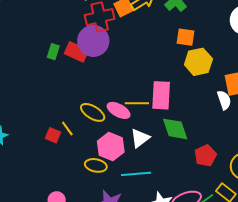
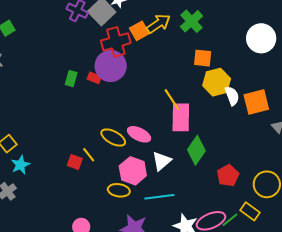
red rectangle: (76, 52) -> (94, 78), size x0.6
white semicircle: (224, 100) -> (232, 96), moved
yellow line: (137, 103) -> (172, 100), moved, turned 60
green diamond: (175, 129) -> (196, 150), turned 56

